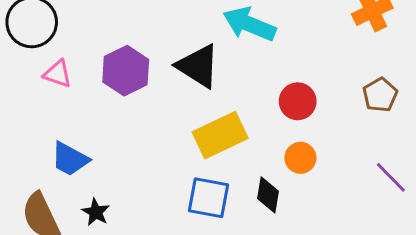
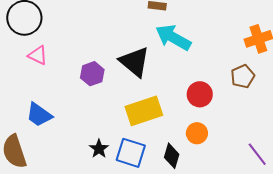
purple hexagon: (126, 71) -> (92, 74), moved, size x0.7
brown pentagon: (380, 95) -> (243, 76), moved
black star: (96, 212) -> (99, 149), moved

